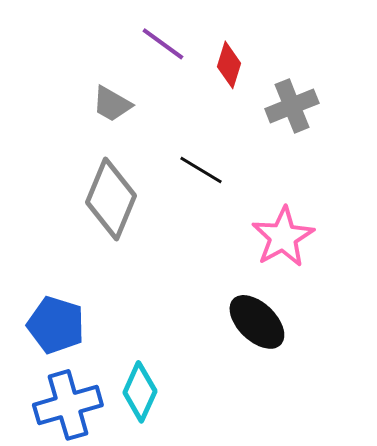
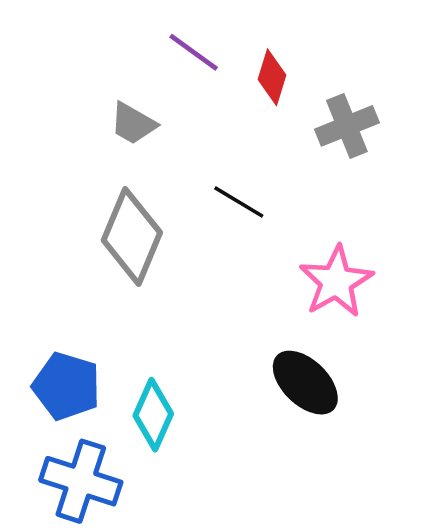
cyan diamond: (140, 392) -> (153, 415), moved
blue cross: (68, 405) -> (81, 481), turned 34

